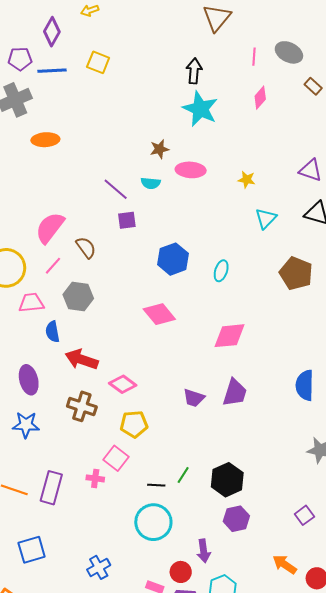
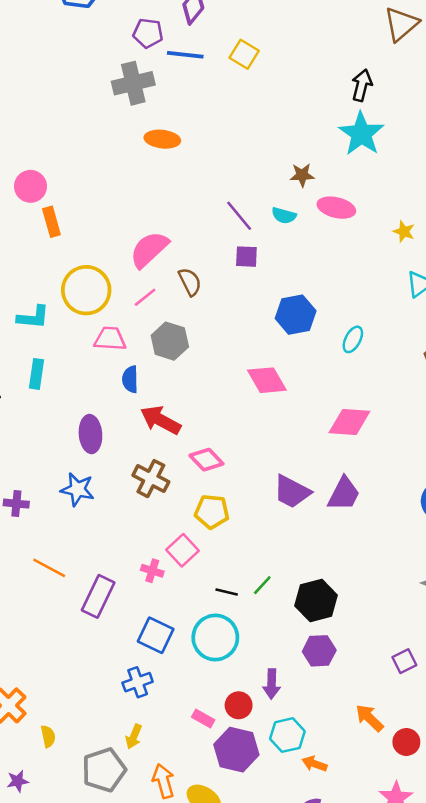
purple trapezoid: (194, 398) -> (292, 492), size x1.4
purple rectangle: (51, 488) -> (98, 596), moved
blue square: (32, 550) -> (156, 635), moved, turned 32

